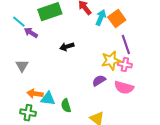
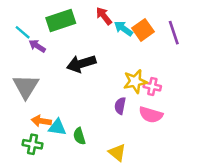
cyan arrow: (101, 18) -> (123, 28), turned -77
purple line: (126, 44) -> (174, 33), moved
black arrow: (67, 47) -> (81, 64), size x1.6
gray triangle: (22, 66) -> (26, 86), size x1.6
purple semicircle: (99, 81) -> (120, 106), turned -48

